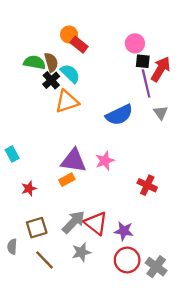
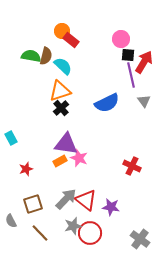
brown semicircle: (51, 62) -> (46, 56), turned 30
black cross: (51, 80) -> (61, 108), moved
pink star: (105, 161) -> (79, 158), moved, turned -30
gray semicircle: (12, 247) -> (11, 221), turned -32
red circle: (127, 260) -> (90, 233), moved

